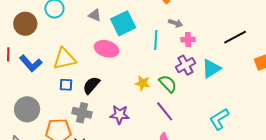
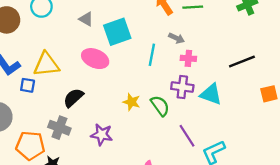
purple cross: (185, 65) -> (182, 87), turned 30
cyan triangle: (211, 69) -> (211, 94), turned 45
blue square: (66, 85) -> (28, 85), moved
purple line: (165, 111) -> (187, 136), moved

